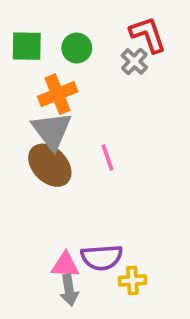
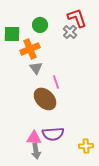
green square: (27, 46) -> (12, 34), moved
gray triangle: (52, 131) -> (36, 68), moved, size x0.6
brown ellipse: (50, 165) -> (45, 99), moved
yellow cross: (132, 280) -> (86, 146), moved

